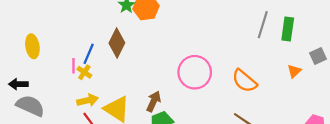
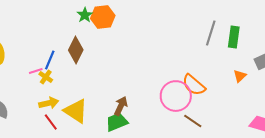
pink line: (74, 66) -> (36, 71), turned 72
pink circle: (195, 72) -> (176, 96), moved
brown arrow: (154, 101) -> (121, 106), moved

